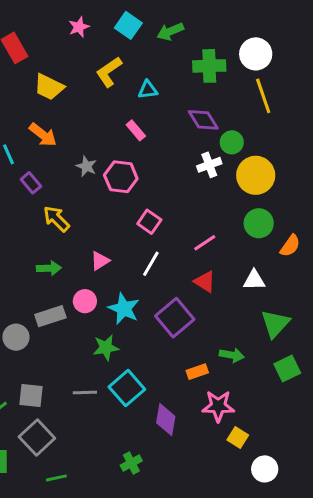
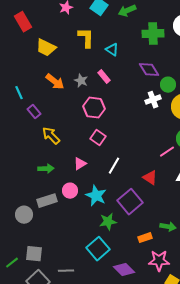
yellow L-shape: (109, 72) -> (86, 38), turned 125
cyan triangle: (148, 90) -> (112, 50), turned 40
orange arrow: (43, 135) -> (55, 82), moved
gray star: (86, 166) -> (81, 81), moved
pink square: (149, 222) -> (98, 138), moved
pink line: (205, 243) -> (167, 152), moved
green star: (106, 348) -> (108, 222), moved
gray line: (85, 393) -> (66, 271), moved
purple diamond: (166, 420) -> (124, 270), turned -55

